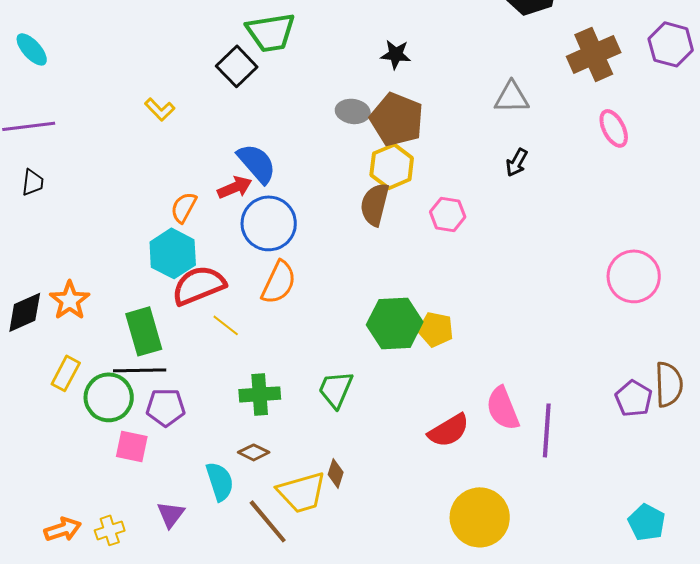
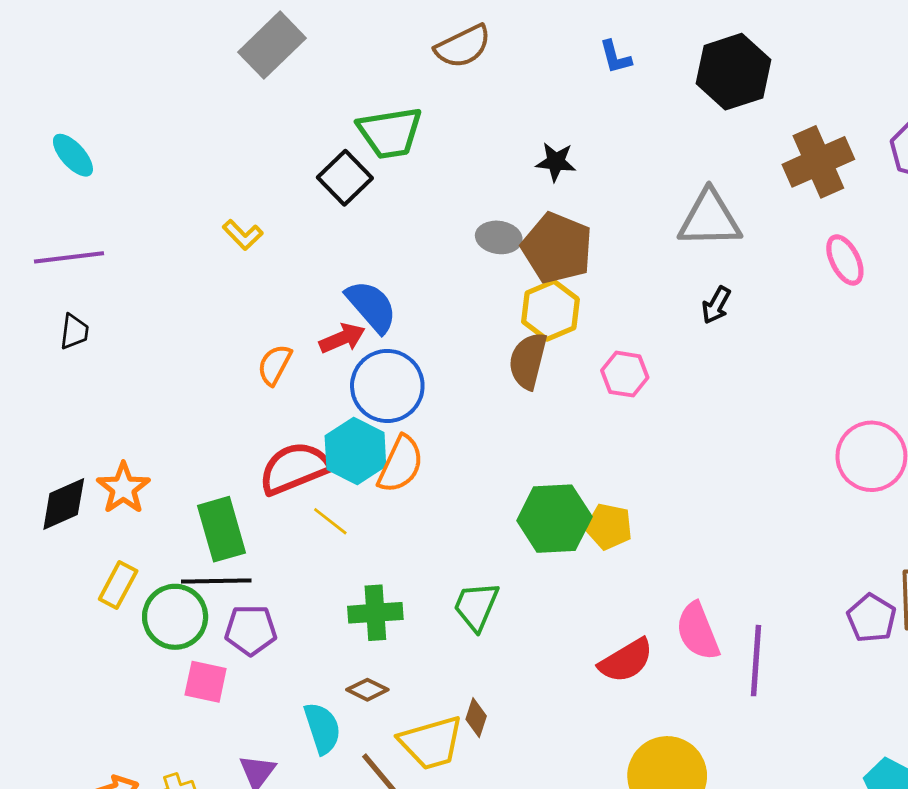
gray triangle: (512, 97) -> (710, 219), size x1.4
cyan hexagon: (173, 253) -> (355, 451), moved

